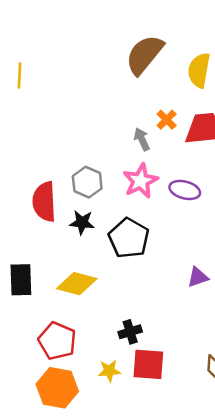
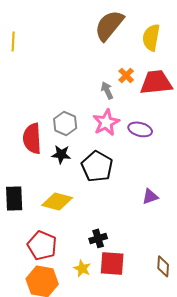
yellow star: (109, 371) -> (82, 268), turned 30

